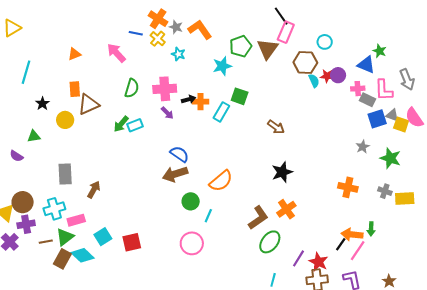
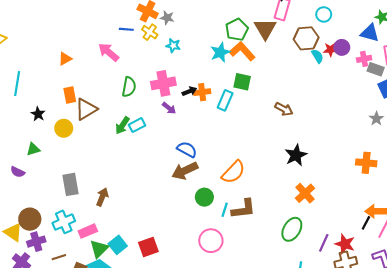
orange L-shape: (200, 30) -> (242, 51), moved
brown L-shape: (258, 218) -> (243, 209), moved, turned 35
green triangle: (65, 237) -> (99, 249), moved

